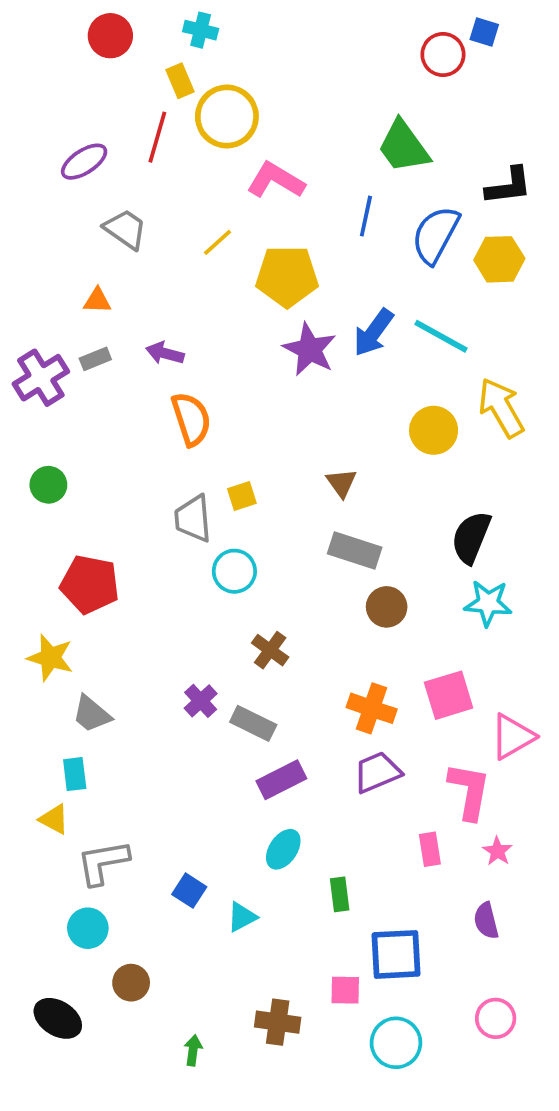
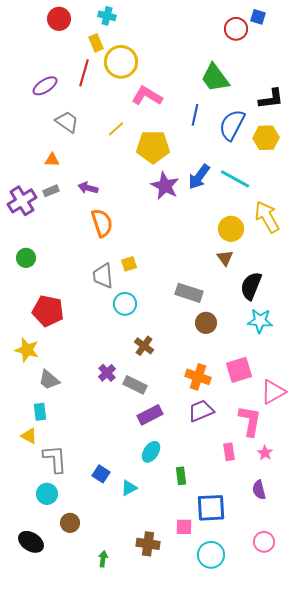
brown triangle: (342, 483) -> (225, 258), moved
gray L-shape: (103, 862) -> (55, 459), turned 96

